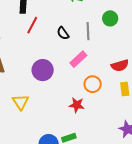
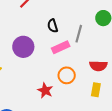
gray line: (88, 31) -> (79, 34), moved
black semicircle: (63, 33) -> (53, 26), moved

